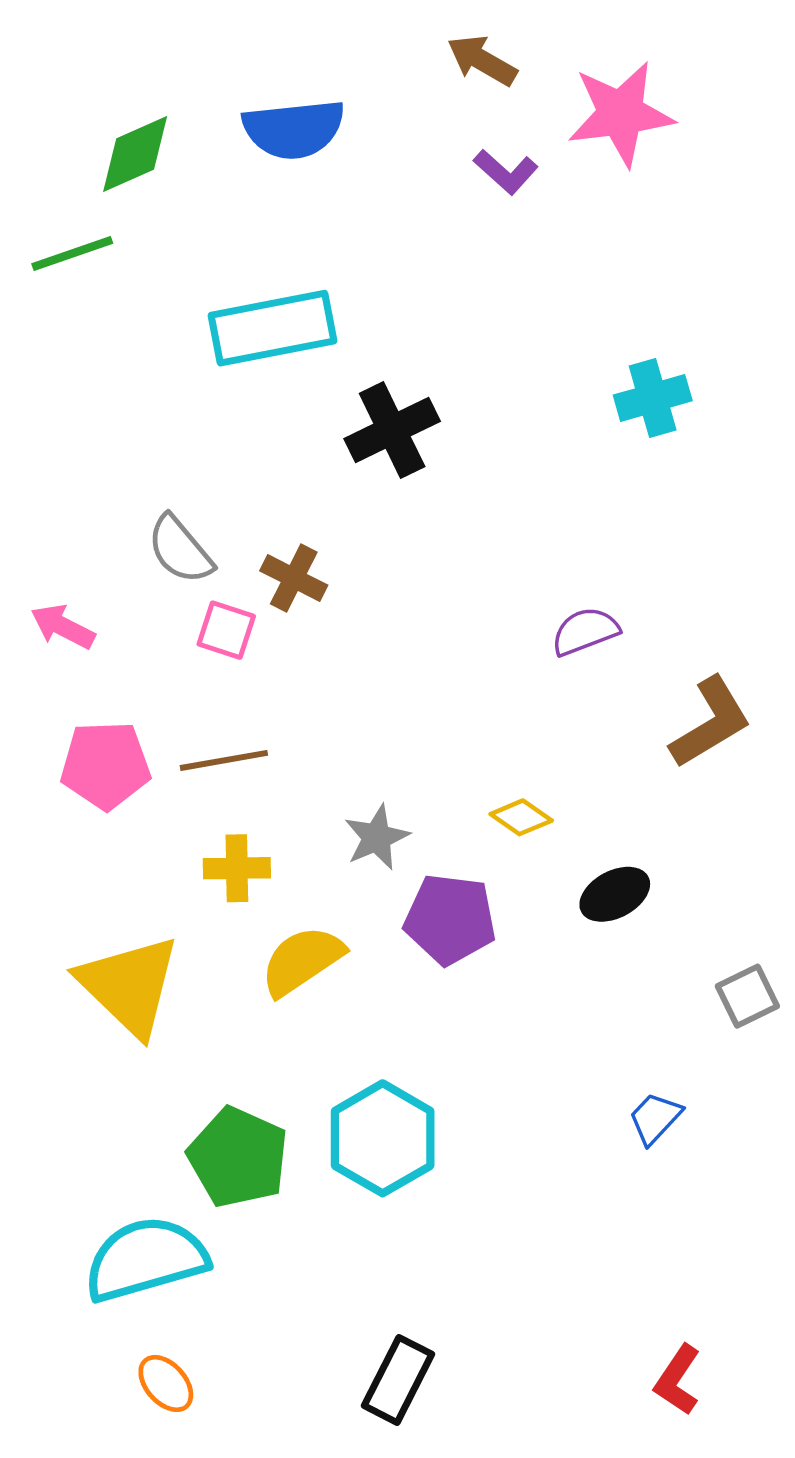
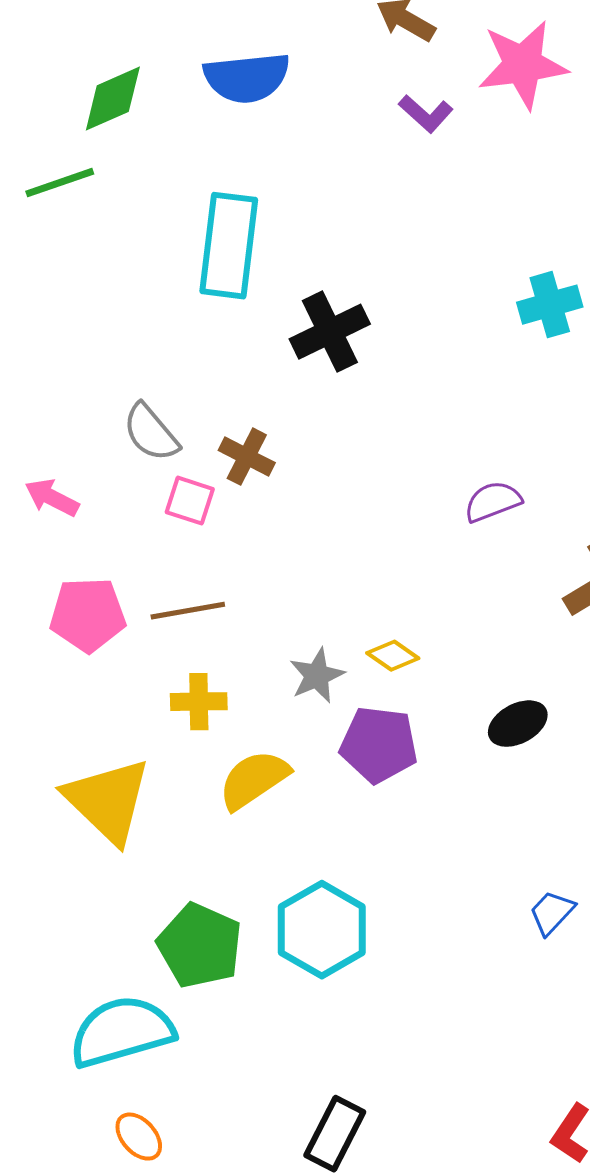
cyan rectangle: (272, 328) -> (229, 246), turned -72
yellow diamond: (521, 817) -> (393, 656), moved

